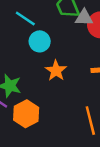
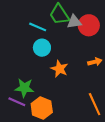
cyan line: (25, 18) -> (38, 27), moved

